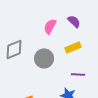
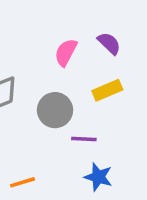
purple line: (78, 74) -> (84, 139), moved

